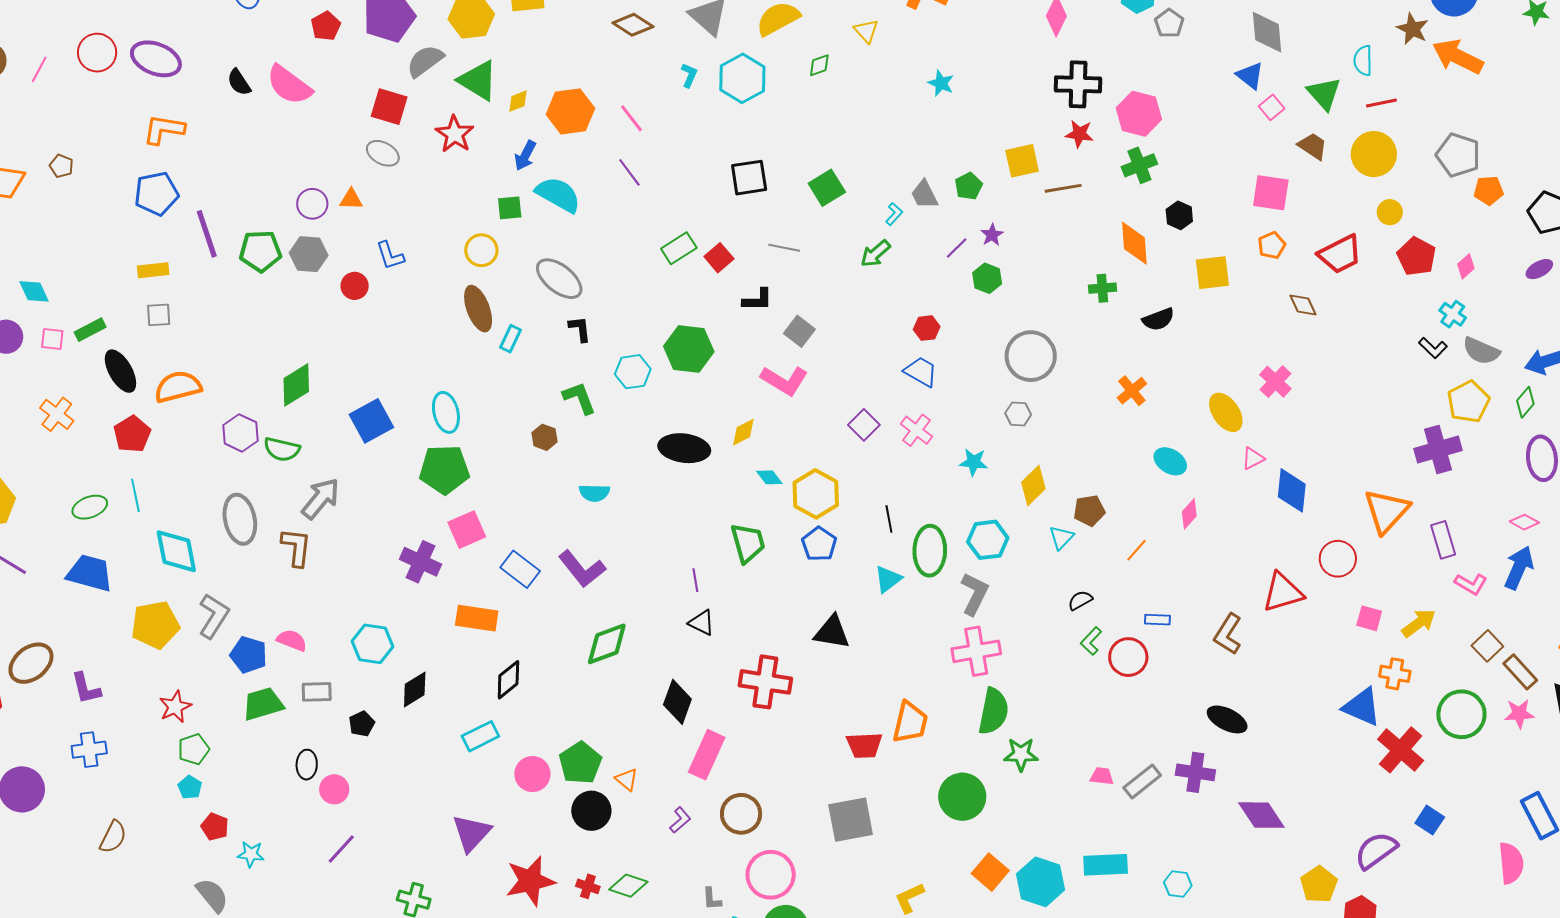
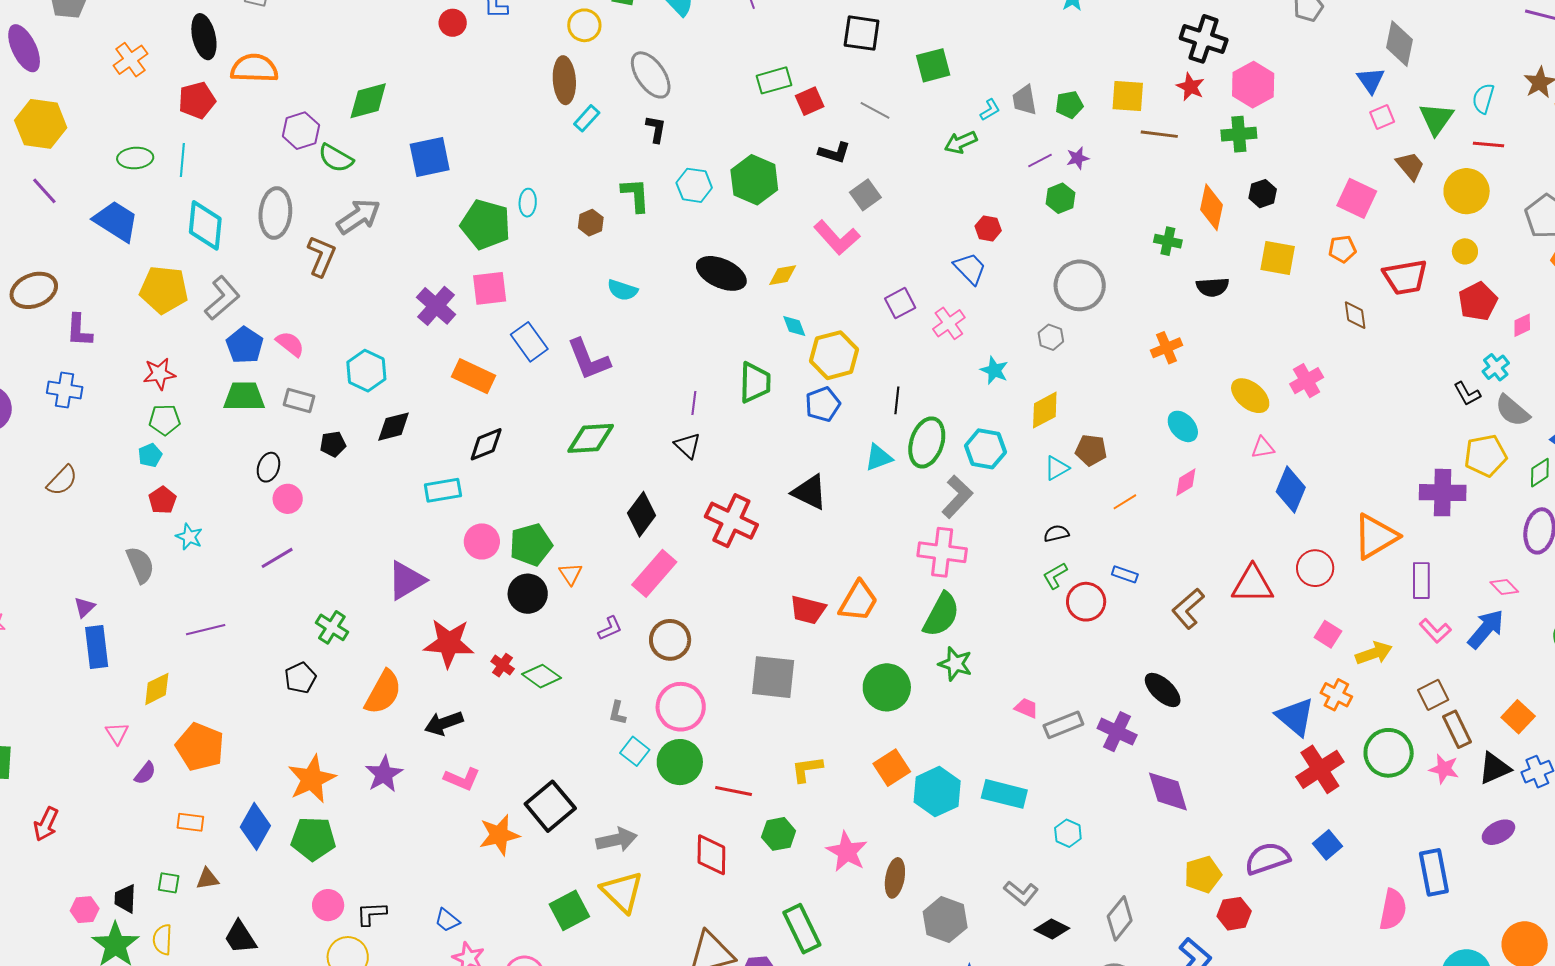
cyan ellipse: (446, 412) -> (528, 203), moved, size x0.7
yellow ellipse: (1226, 412) -> (1250, 396), turned -33

